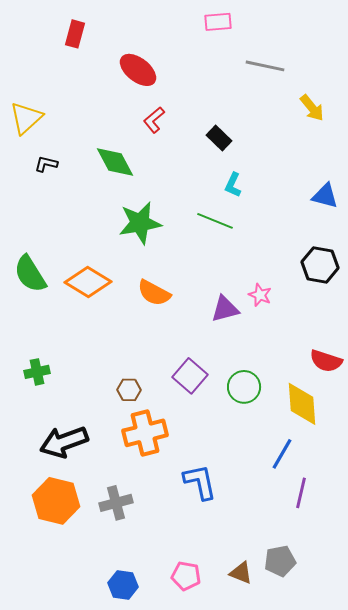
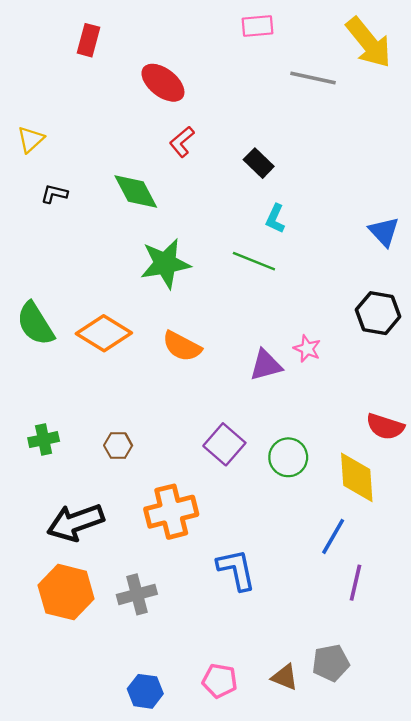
yellow arrow: (312, 108) -> (369, 43), moved, size x1.6
yellow triangle: (26, 118) -> (31, 139), size x0.7
blue triangle: (325, 196) -> (384, 232), turned 32
brown hexagon: (129, 390) -> (118, 445), moved

